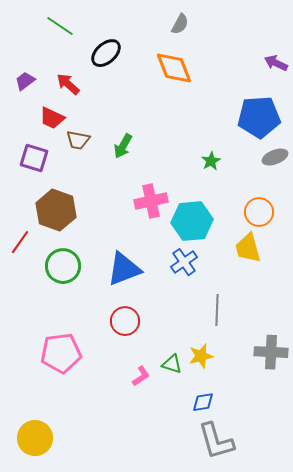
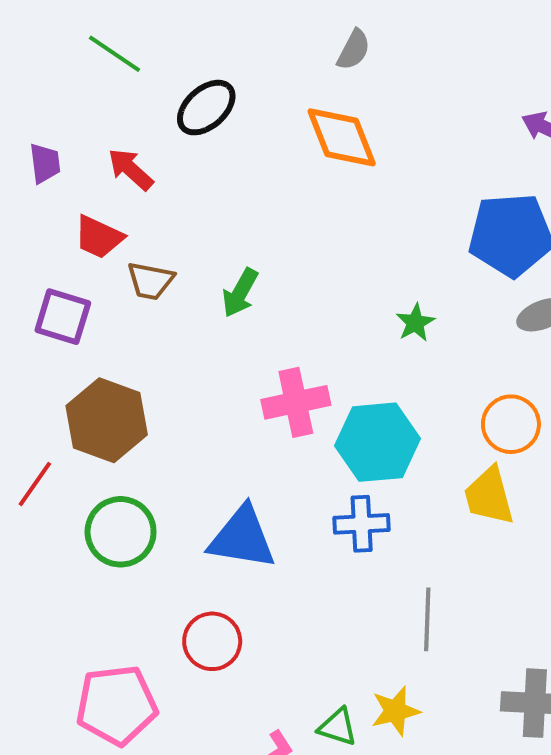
purple trapezoid: (25, 81) -> (45, 163), turned 120
blue cross: (184, 262) -> (362, 524), turned 32
blue triangle: (124, 269) -> (242, 538), turned 30
red circle: (125, 321) -> (212, 641), moved

